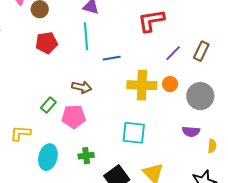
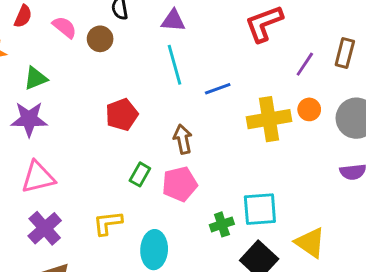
red pentagon: (47, 43) -> (122, 115), moved
brown arrow: (82, 87) -> (183, 139), turned -102
cyan square: (134, 133) -> (260, 209), moved
green cross: (86, 156) -> (222, 224), moved

